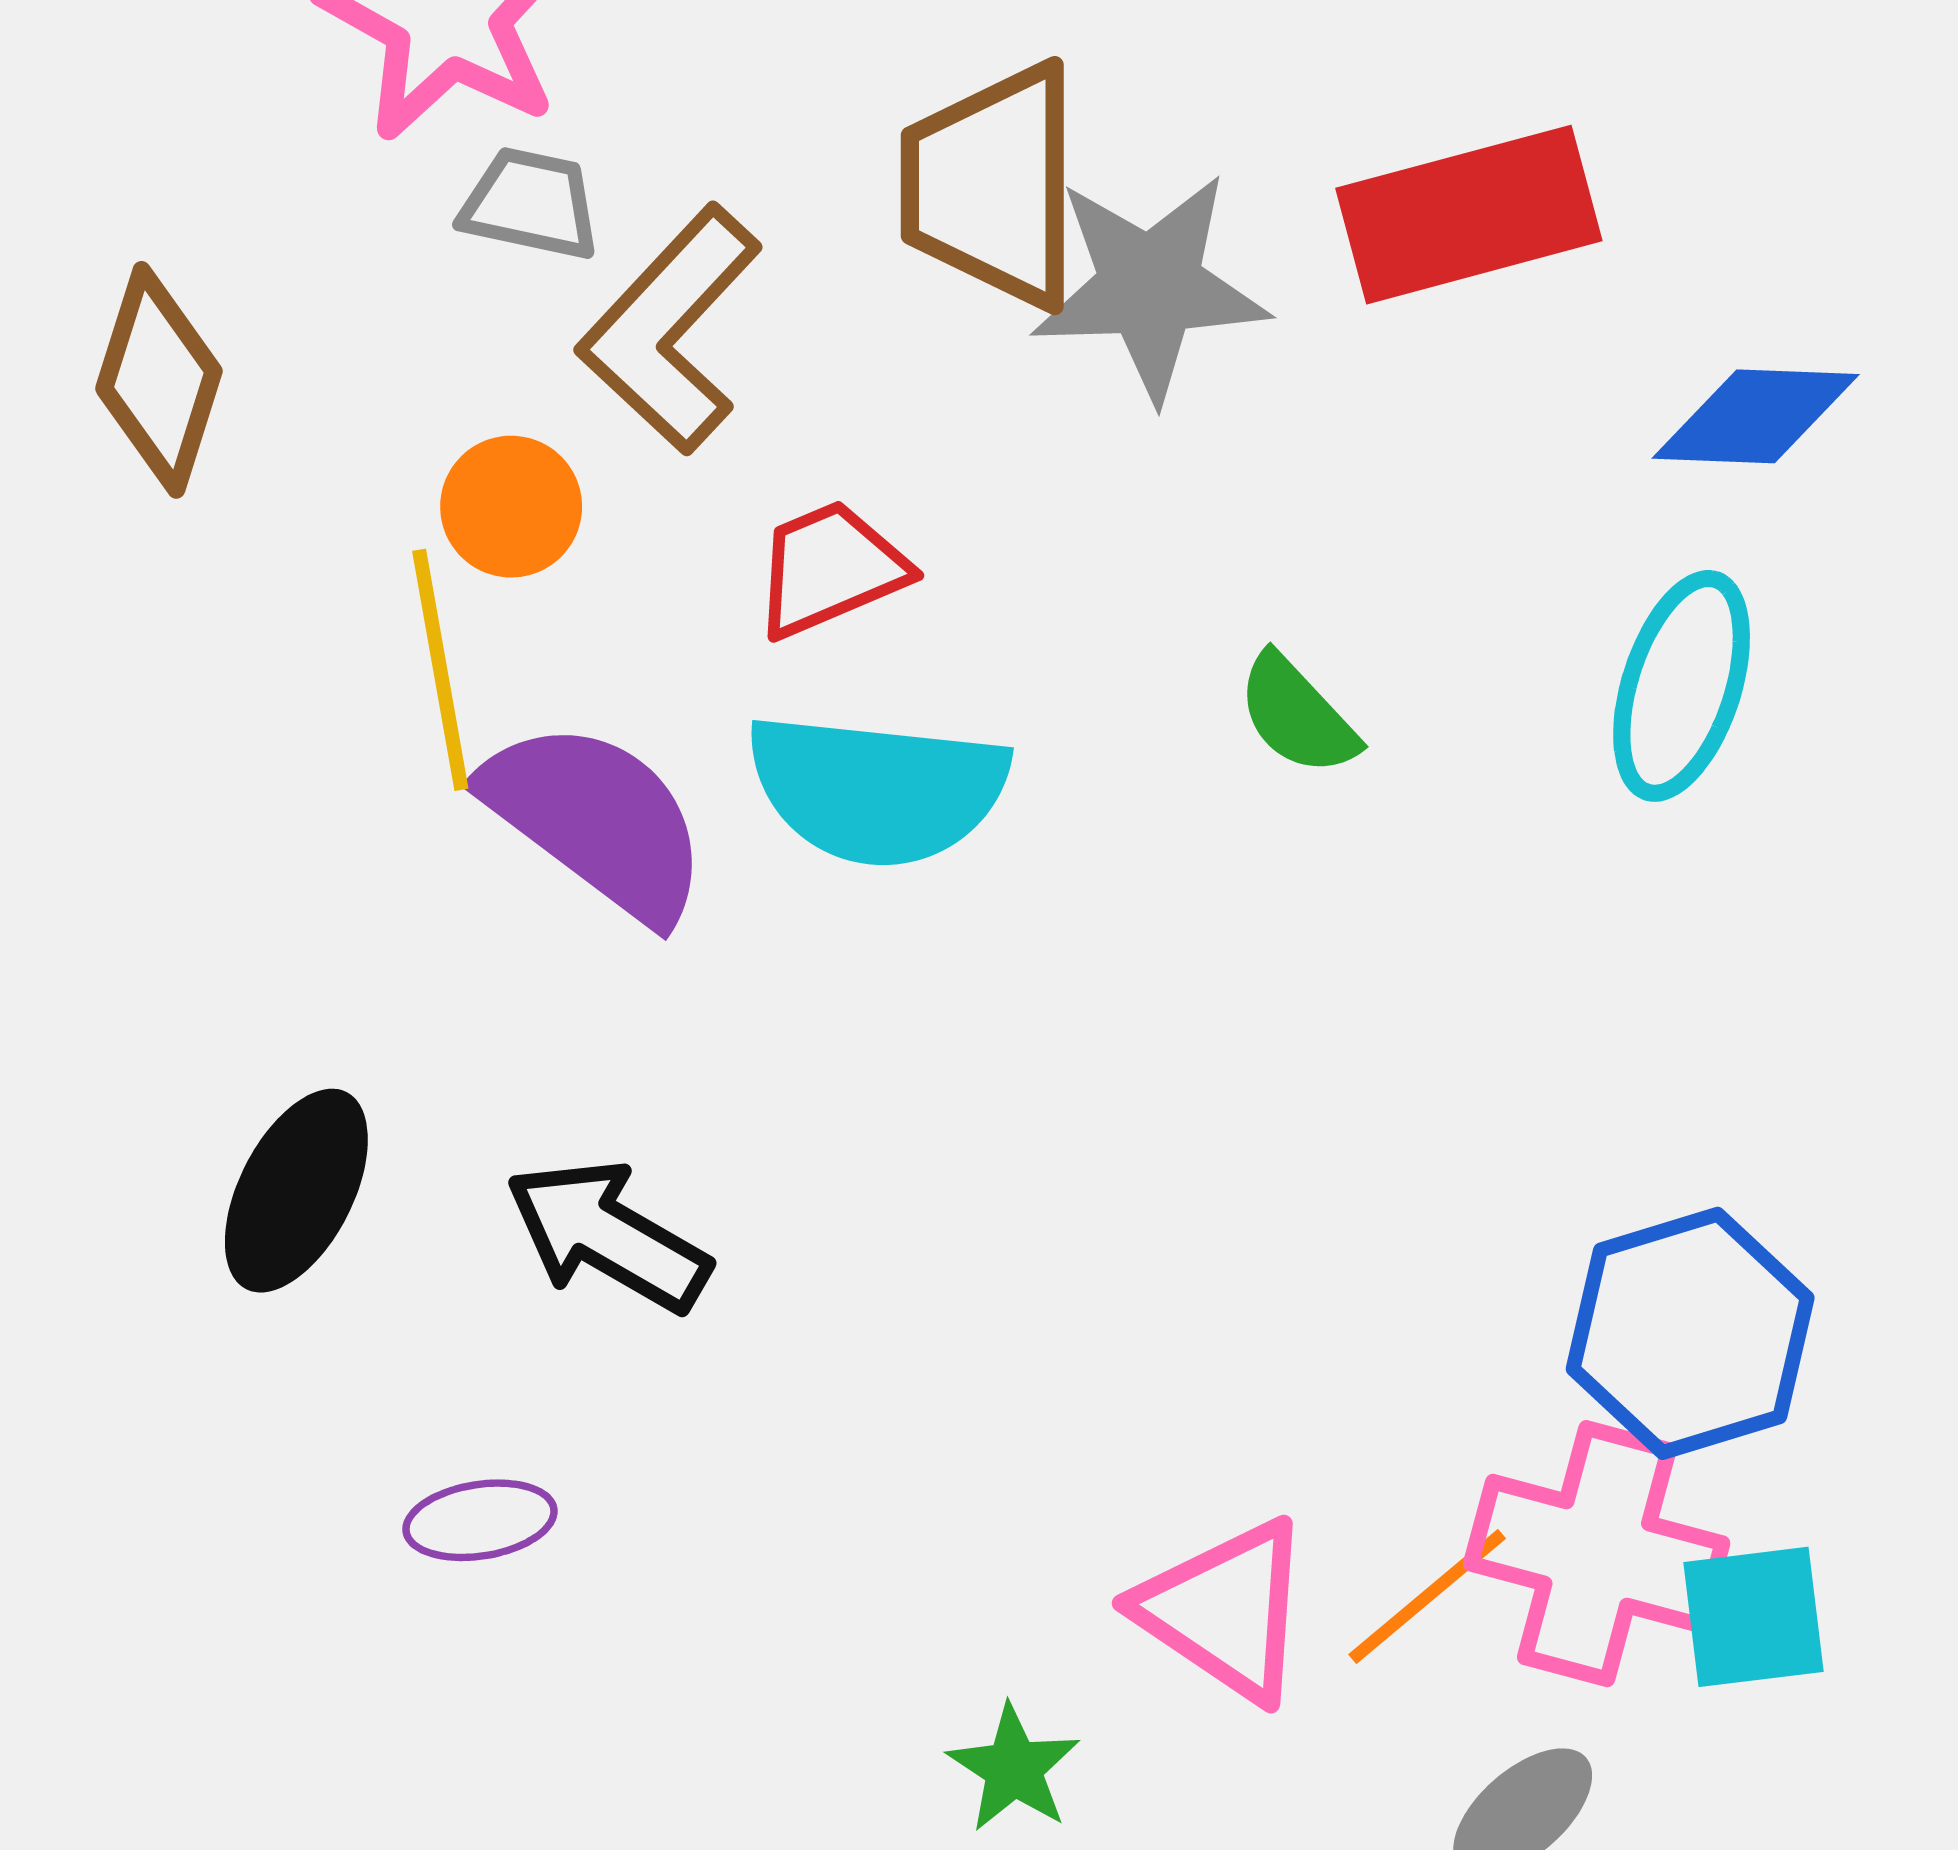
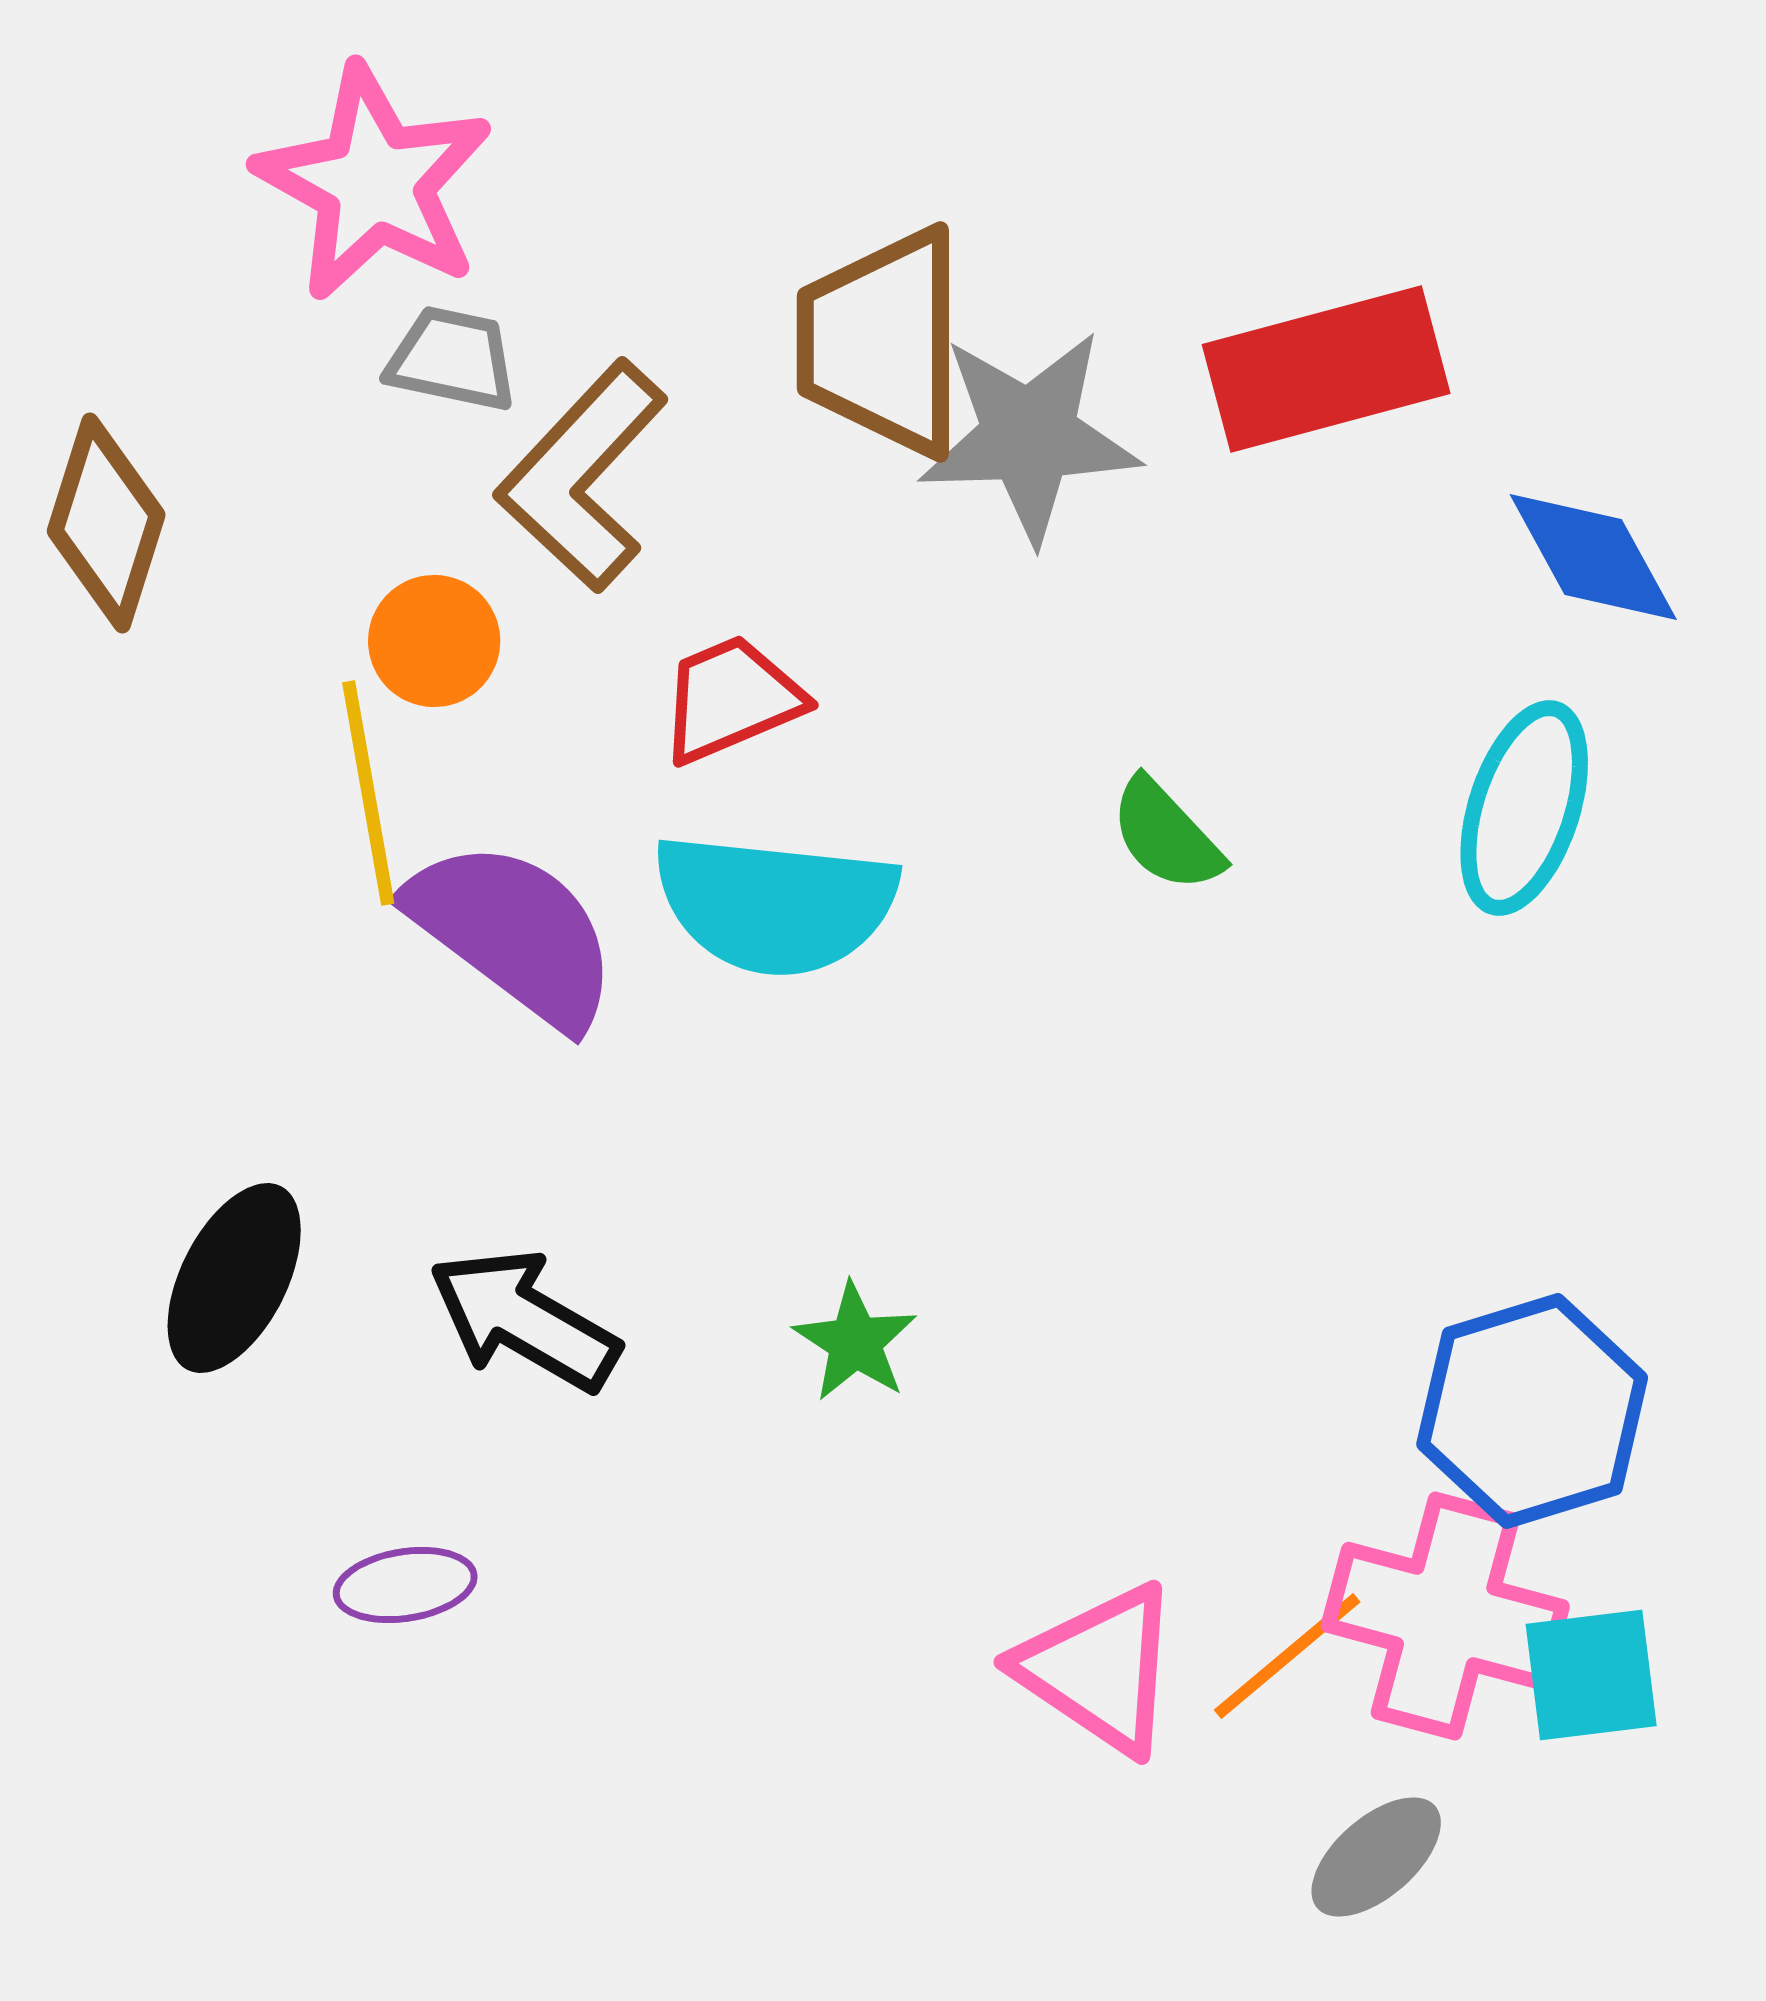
blue diamond: (1756, 416) -> (1593, 557), turned 59
green star: (1014, 1768) -> (855, 1342), moved

